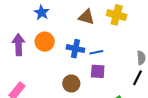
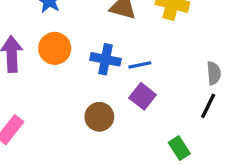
purple square: (98, 71) -> (143, 96), turned 35

